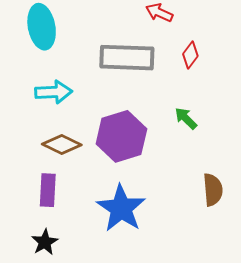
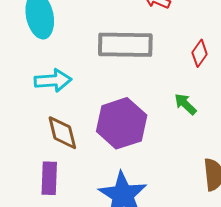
red diamond: (190, 55) -> (200, 53), moved
brown diamond: (62, 145) -> (62, 133), turned 51

